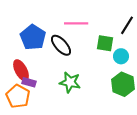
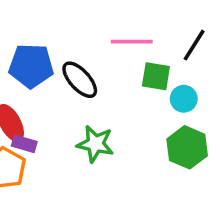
pink line: (76, 23) -> (132, 42), moved
blue pentagon: (33, 37) -> (31, 66), turned -30

